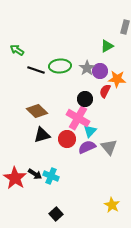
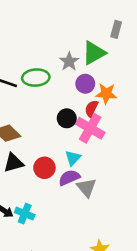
green triangle: (107, 46) -> (94, 53), size x1.5
gray star: (87, 68) -> (69, 61), moved
pink cross: (78, 118) -> (90, 128), moved
gray triangle: (109, 147) -> (86, 188), moved

